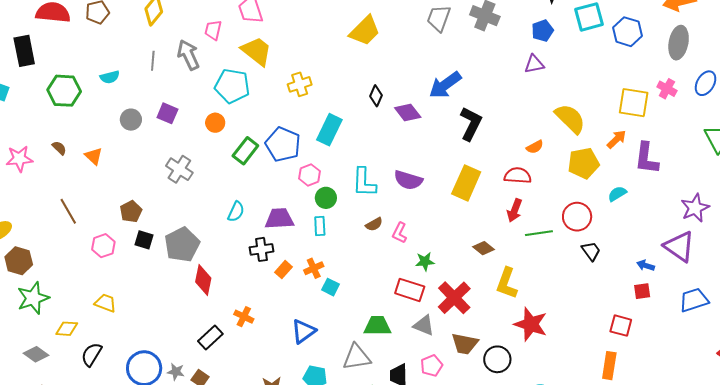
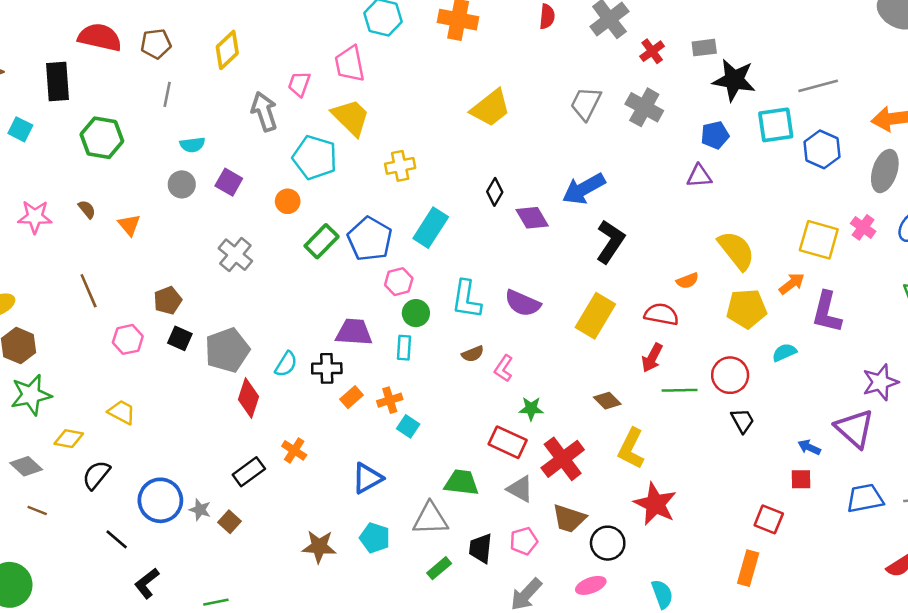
gray line: (153, 61) -> (167, 94), moved
cyan semicircle: (110, 77) -> (192, 145), moved
cyan semicircle: (236, 212) -> (286, 364), moved

